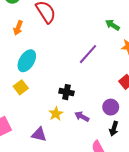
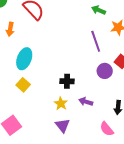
purple line: (88, 54) -> (96, 41), moved, turned -50
purple circle: (111, 107) -> (105, 71), moved
purple triangle: (39, 134) -> (63, 125), moved, turned 49

